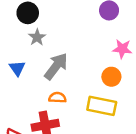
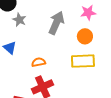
gray arrow: (56, 66) -> (56, 23), moved
orange semicircle: (57, 98) -> (39, 62), moved

